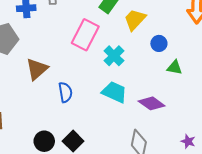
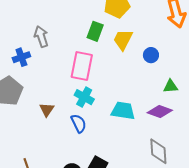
cyan cross: (114, 56) -> (84, 97), moved
green triangle: (175, 67) -> (171, 86), moved
brown triangle: (37, 69) -> (47, 110), size x0.7

